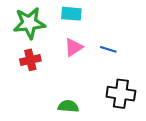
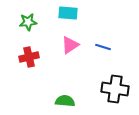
green star: (29, 23) -> (28, 22), size x0.6

